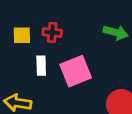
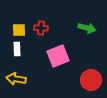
white rectangle: (41, 66) -> (17, 49), moved

